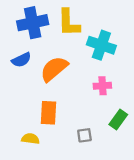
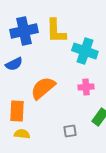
orange semicircle: (54, 69) -> (43, 88), moved
orange rectangle: (48, 113) -> (17, 111), moved

